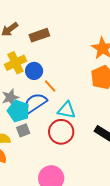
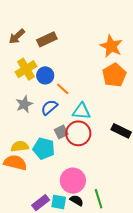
blue semicircle: (35, 103) -> (49, 107), size x0.7
cyan pentagon: (18, 111) -> (44, 149), moved
gray square: (23, 130) -> (61, 132), moved

